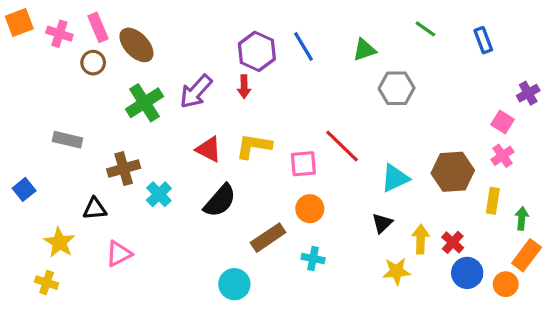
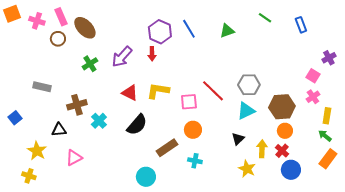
gray hexagon: (397, 88) -> (249, 85), moved
green cross: (144, 103) -> (90, 64), size x0.7
yellow rectangle: (493, 201) -> (327, 116), moved
green arrow: (522, 218) -> (325, 136), turned -56
yellow star: (397, 271) -> (247, 169), turned 30
orange circle: (506, 284) -> (285, 131), moved

